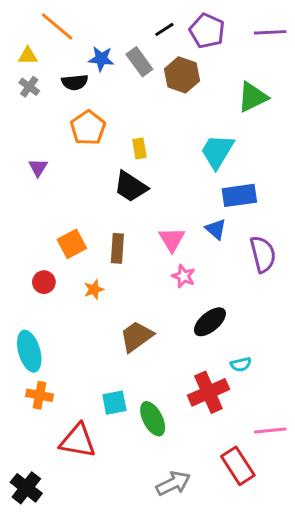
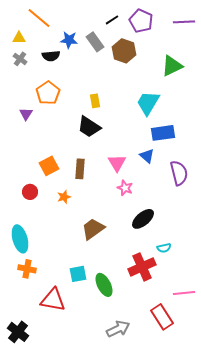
orange pentagon: (88, 128) -> (48, 93), moved

